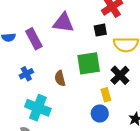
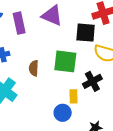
black square: (100, 30) -> (86, 33), size x1.5

